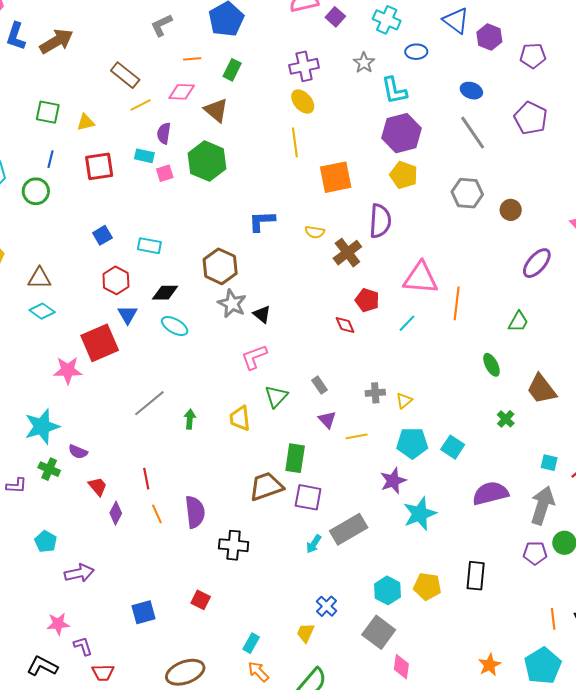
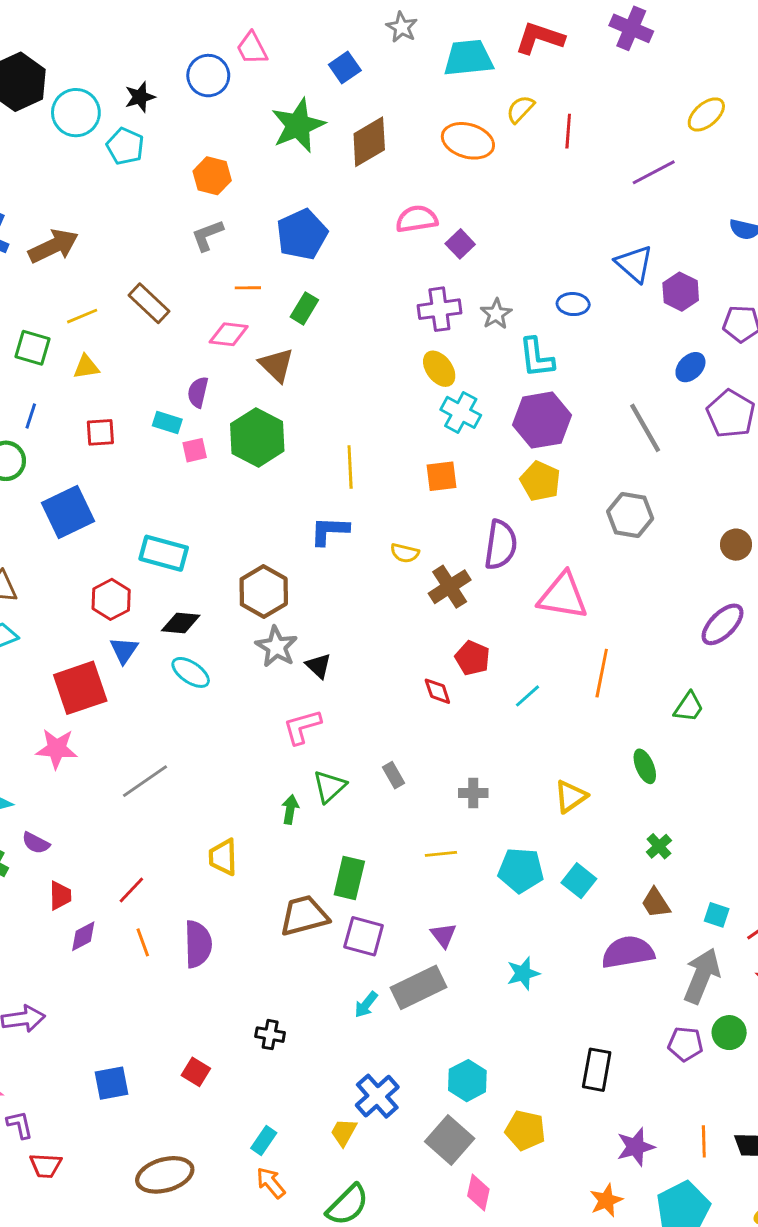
cyan cross: (387, 20) -> (461, 412), moved
purple cross: (304, 66) -> (439, 309), moved
blue ellipse: (471, 91) -> (690, 367), moved, turned -70
yellow ellipse: (303, 102) -> (439, 369), moved
yellow line: (141, 105) -> (82, 316), moved
yellow line: (295, 142) -> (350, 467), moved
red square: (99, 166) -> (100, 432), size x0.7
orange square: (336, 177) -> (441, 476), size x0.7
brown circle: (511, 210) -> (736, 545), moved
blue square: (102, 235) -> (68, 512), moved, size x1.8
cyan rectangle: (149, 246) -> (164, 553), size x1.4
pink triangle: (421, 278) -> (563, 596), moved
pink star: (68, 370) -> (57, 749), moved
brown trapezoid: (542, 389) -> (656, 903), moved, size x0.7
yellow triangle: (404, 401) -> (571, 796), moved, size x1.4
yellow trapezoid: (240, 418) -> (223, 857), moved
green arrow: (190, 419) -> (290, 810), moved
purple triangle: (327, 420) -> (443, 935), moved
red line: (146, 479) -> (131, 890), turned 50
purple star: (393, 481) -> (636, 1147), moved
red trapezoid: (98, 486) -> (60, 895), turned 35
purple diamond: (116, 513) -> (83, 936), turned 30
cyan star: (420, 514) -> (523, 973), size x0.7
black cross: (234, 545) -> (270, 1035), moved, size x0.7
yellow pentagon: (427, 586) -> (525, 1130), moved
blue cross: (327, 606) -> (377, 1096), size x1.4

